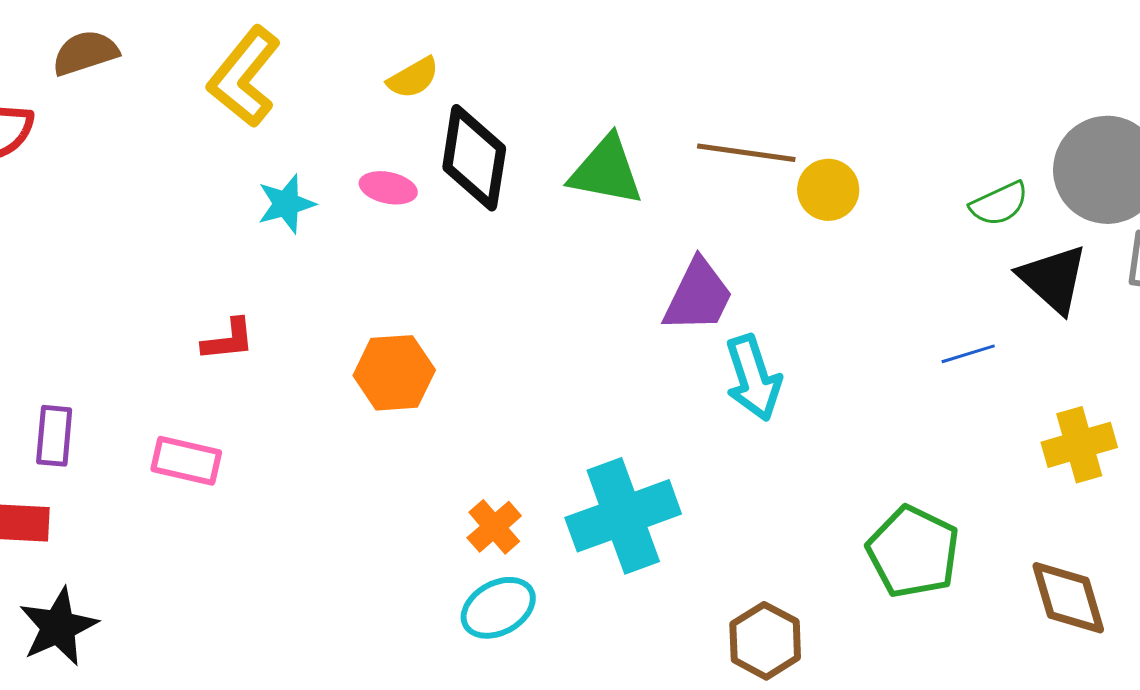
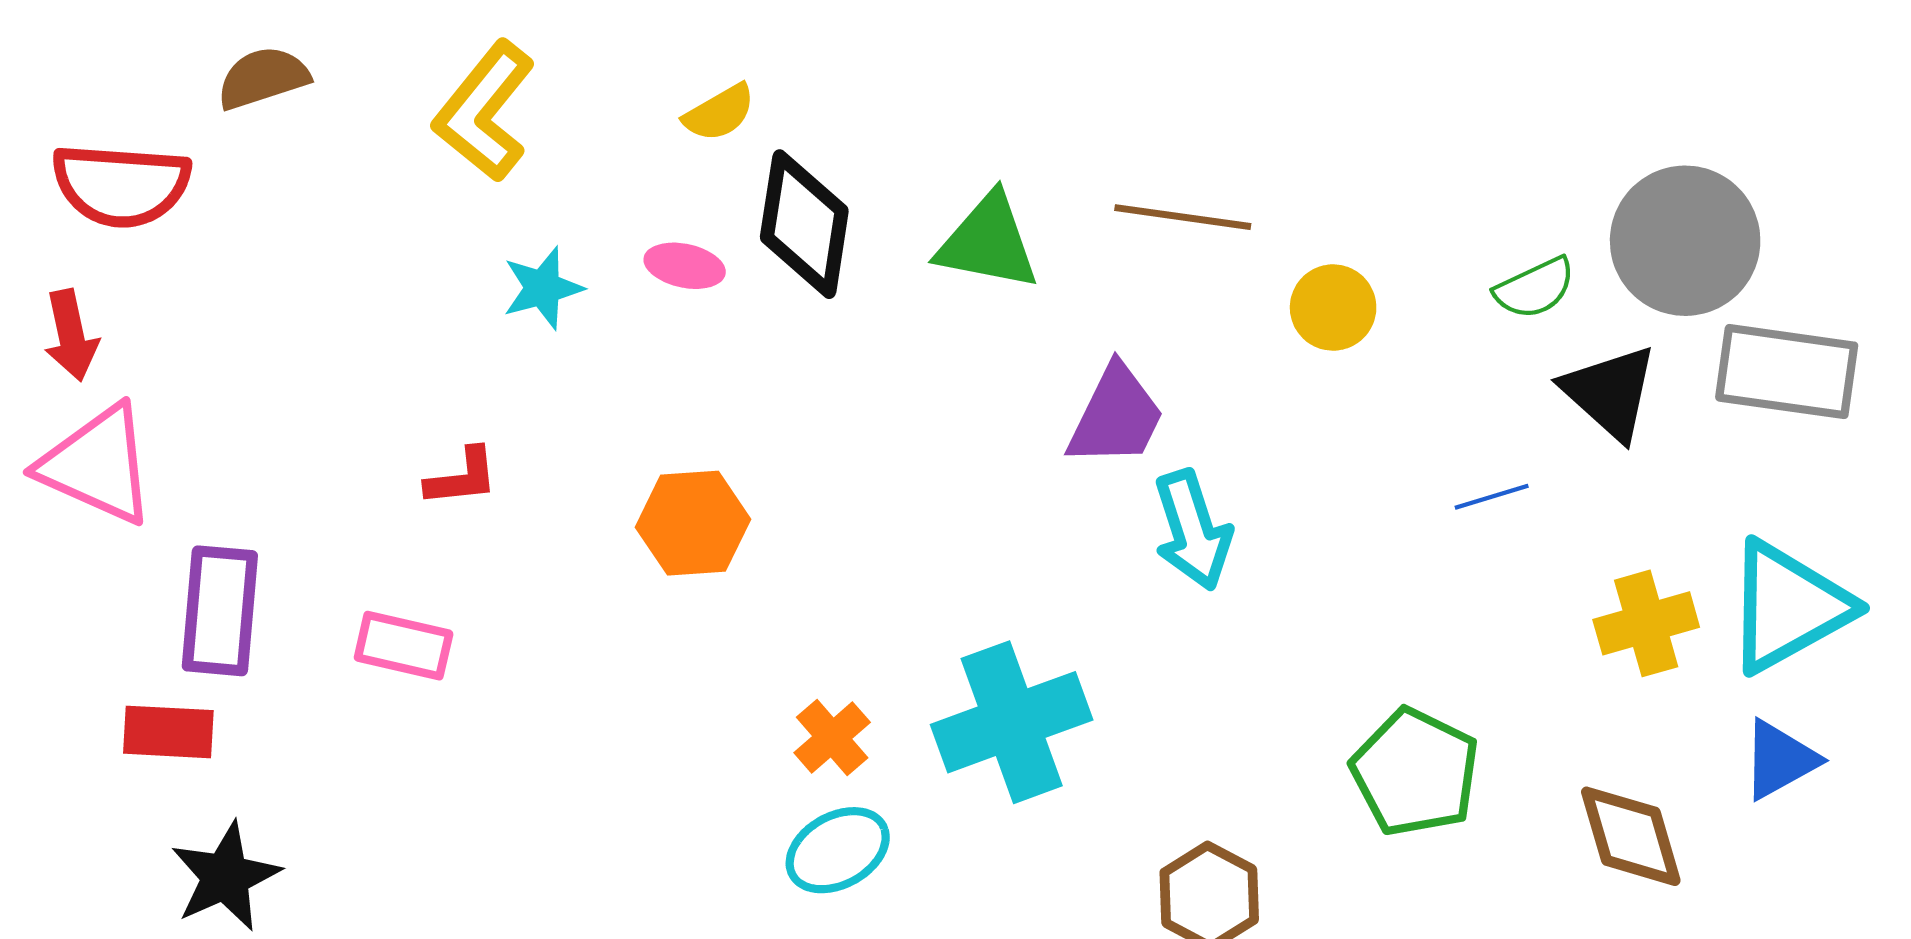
yellow circle: (828, 190) -> (1333, 308), moved
purple rectangle: (54, 436) -> (220, 611), size x1.5

